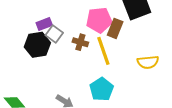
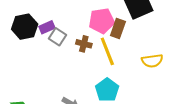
black hexagon: (37, 45) -> (25, 27), moved

